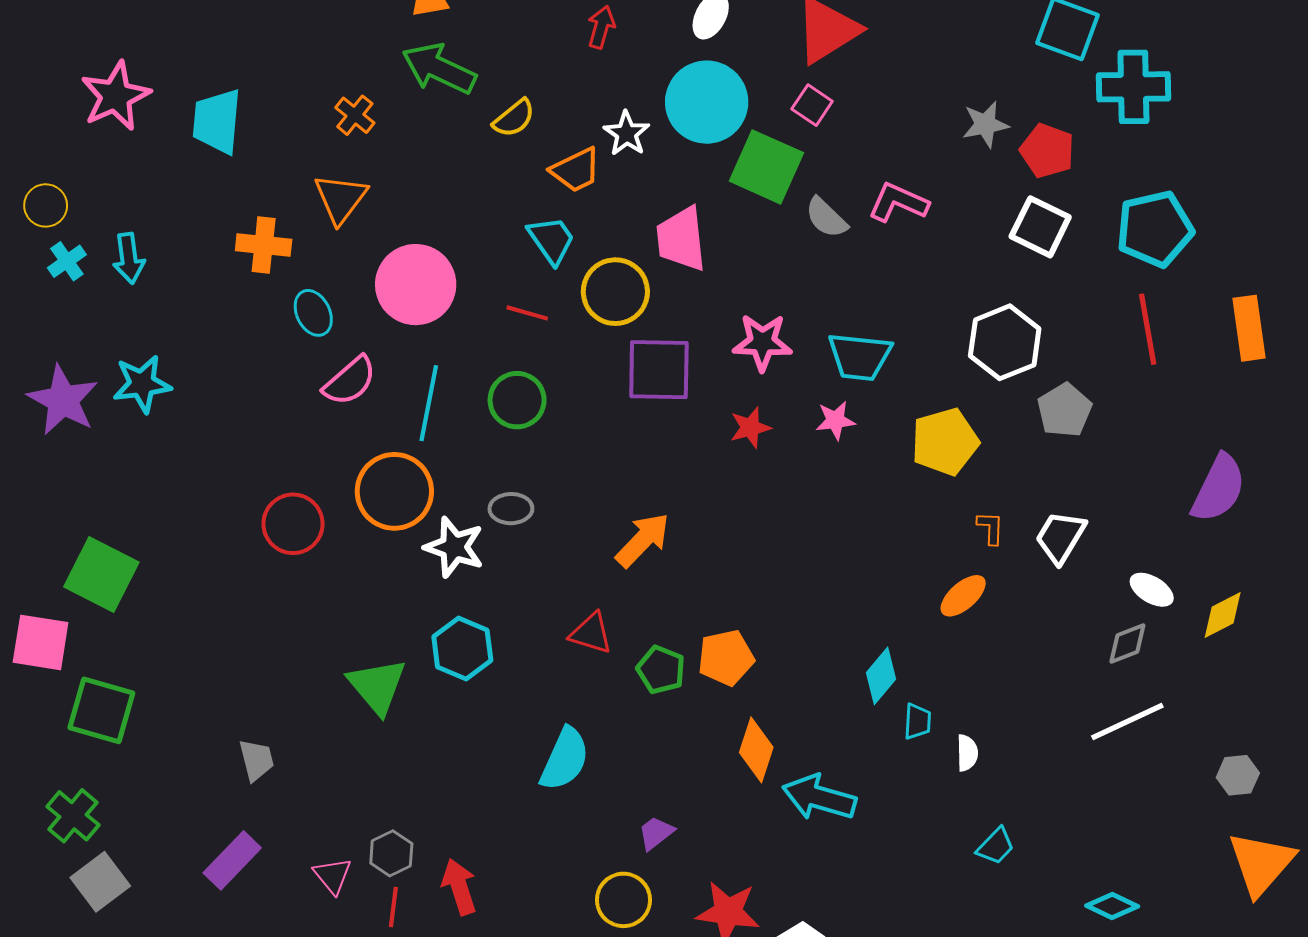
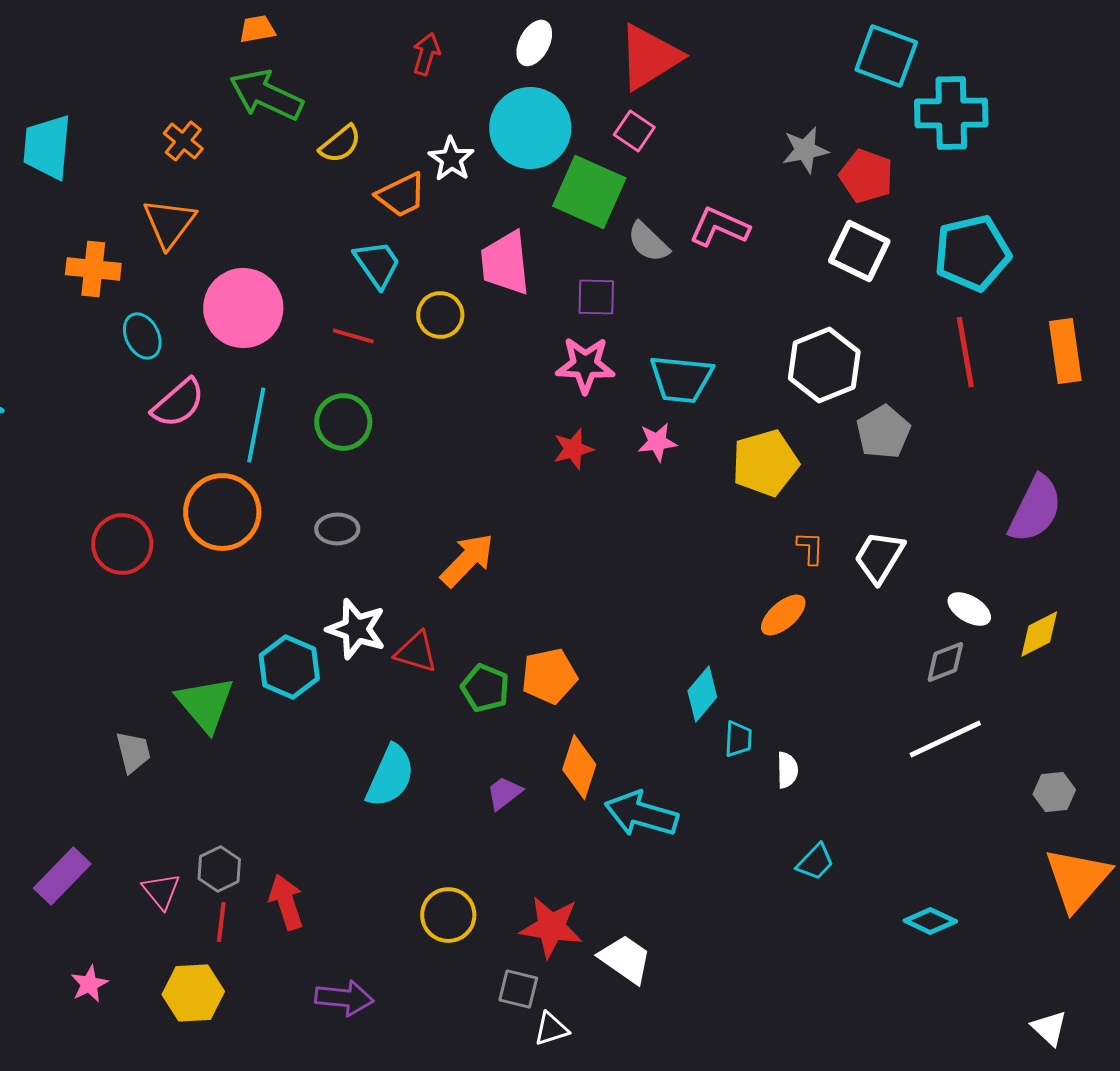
yellow circle: (615, 292) -> (440, 315), size x0.7
purple square: (659, 370) -> (596, 297), moved, size x0.6
white star: (454, 547) -> (356, 629), moved
gray trapezoid: (256, 760) -> (133, 752), moved
purple trapezoid: (656, 833) -> (504, 793), moved

